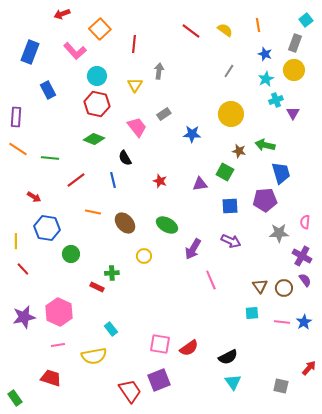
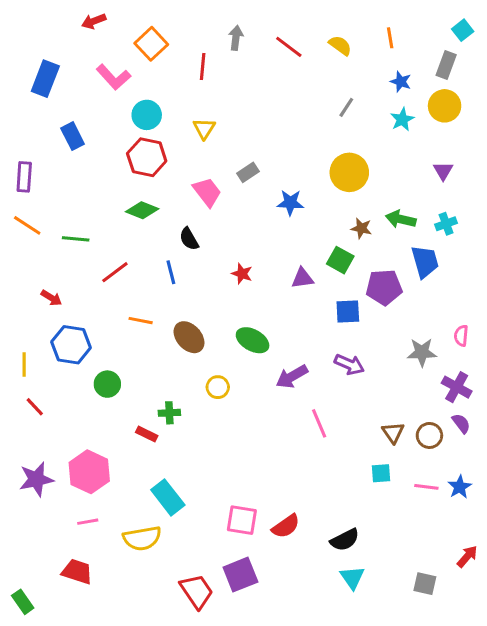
gray arrow: (159, 71) -> (236, 38), moved
cyan cross: (276, 100) -> (446, 224), moved
purple pentagon: (265, 200) -> (384, 287), moved
purple arrow: (193, 249) -> (292, 377), turned 30
cyan rectangle: (111, 329) -> (168, 497), size x1.6

